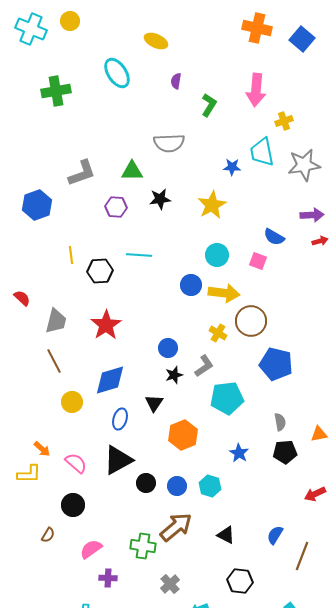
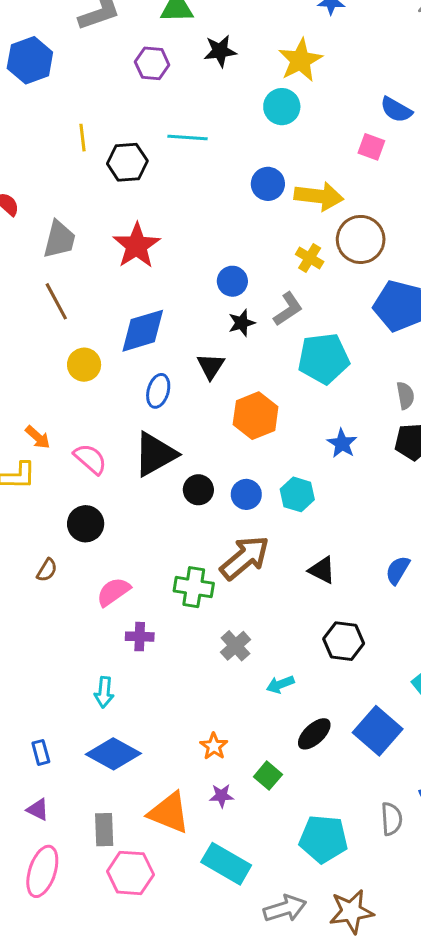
cyan circle: (217, 255) -> (282, 107), moved

